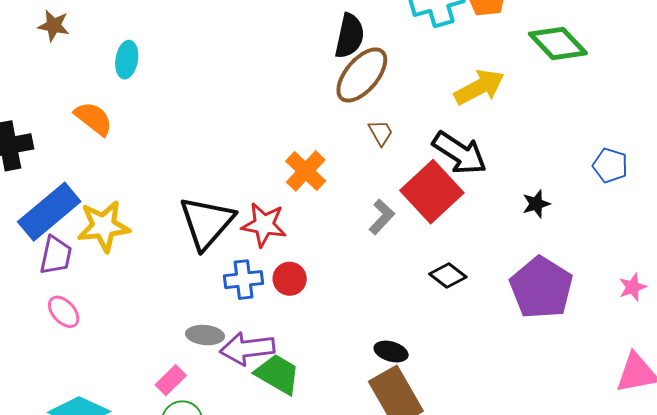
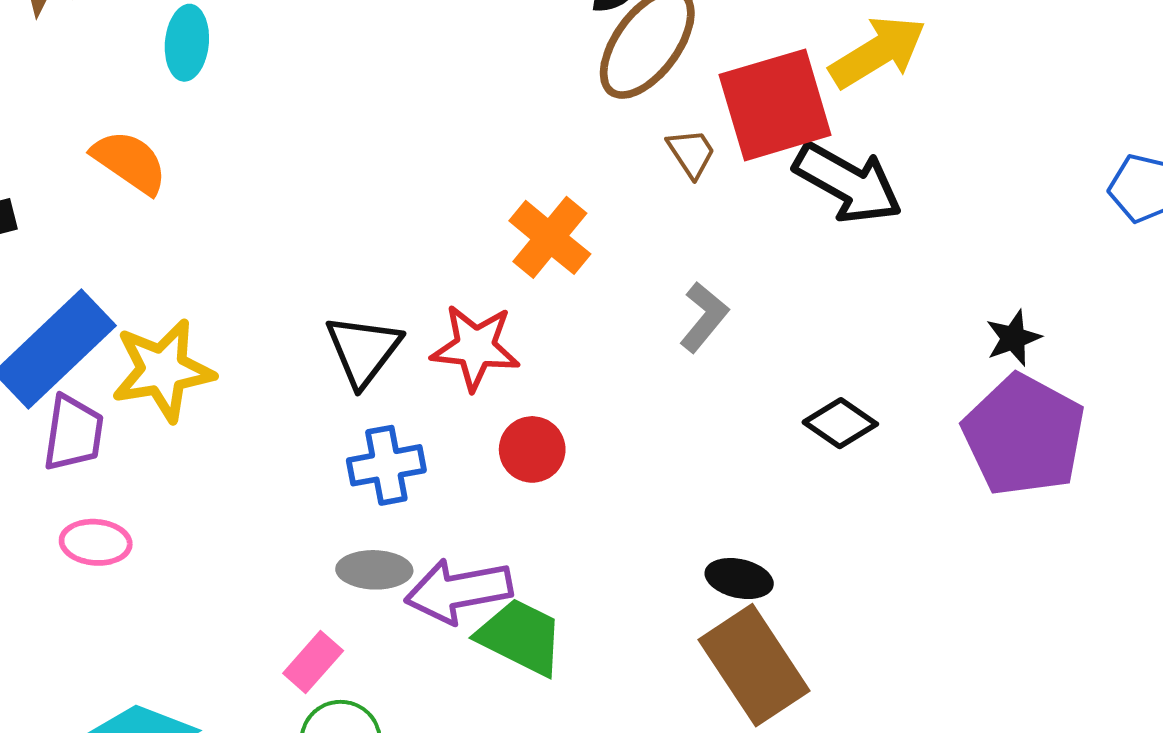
red square: (432, 192) -> (775, 105), moved, turned 30
black star: (536, 204) -> (1013, 338), moved
black triangle: (207, 222) -> (363, 350), size x0.7
blue cross: (244, 280) -> (386, 465), moved
pink ellipse: (64, 312) -> (96, 542), turned -40

